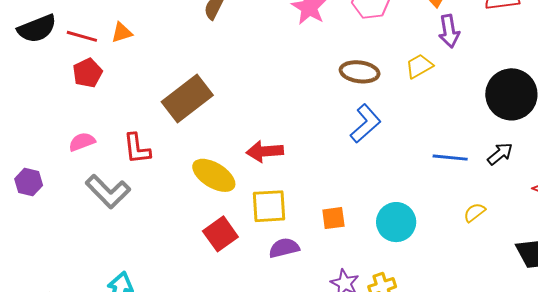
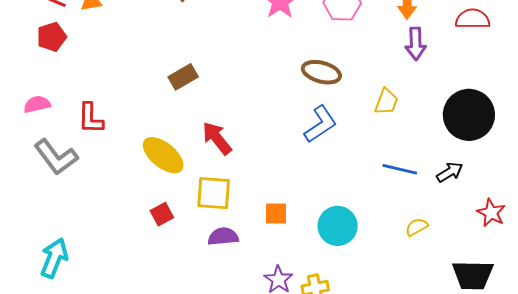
yellow trapezoid: (419, 66) -> (386, 102), moved, turned 132
brown rectangle: (187, 99) -> (183, 77), moved, size x0.6
red arrow: (265, 151) -> (217, 138), turned 48
red square: (220, 234) -> (162, 214), size x0.7

